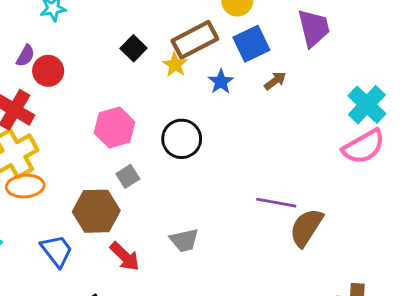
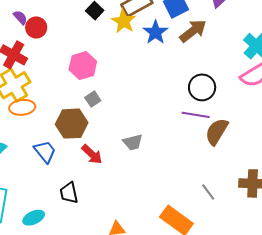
purple semicircle: (25, 56) -> (20, 17), turned -70
yellow star: (175, 65) -> (124, 21), size x1.4
brown arrow: (275, 81) -> (193, 31), size x1.8
blue star: (221, 82) -> (156, 32), size x1.4
black circle: (182, 139) -> (202, 87), moved

